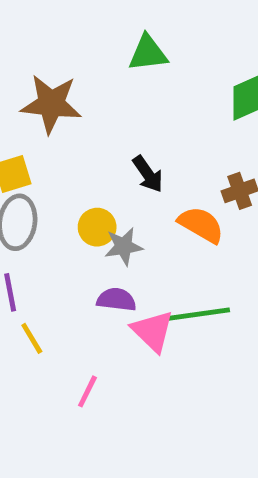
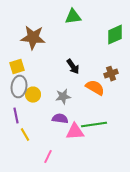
yellow circle: (97, 227) -> (33, 95), moved
pink triangle: (153, 331) -> (75, 132), turned -48

